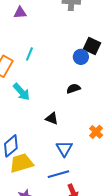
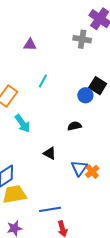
cyan line: (29, 54) -> (43, 81), moved
blue triangle: (64, 149) -> (79, 168), moved

